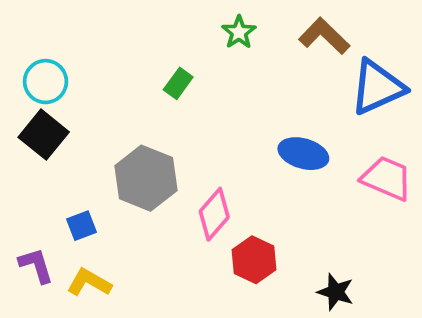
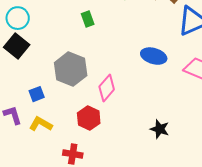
green rectangle: (178, 83) -> (88, 19), turned -56
red hexagon: (254, 260) -> (89, 118), moved
black star: (336, 292) -> (160, 129), moved

